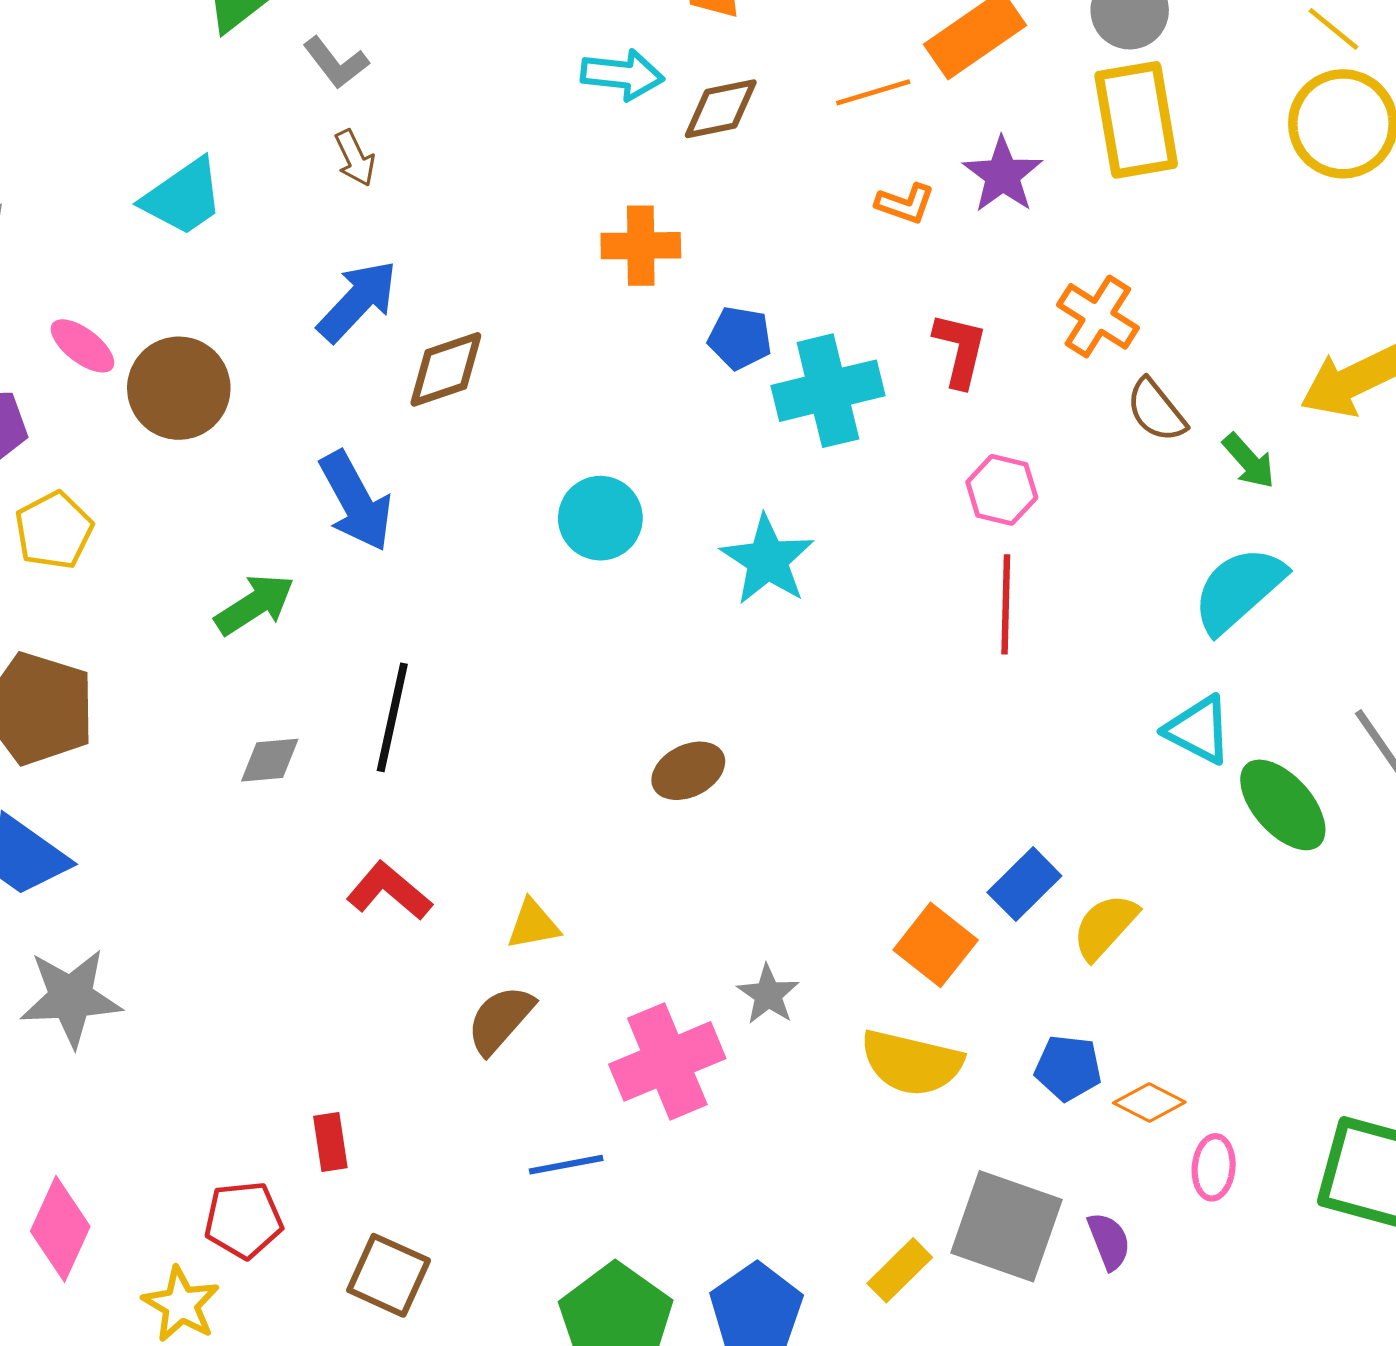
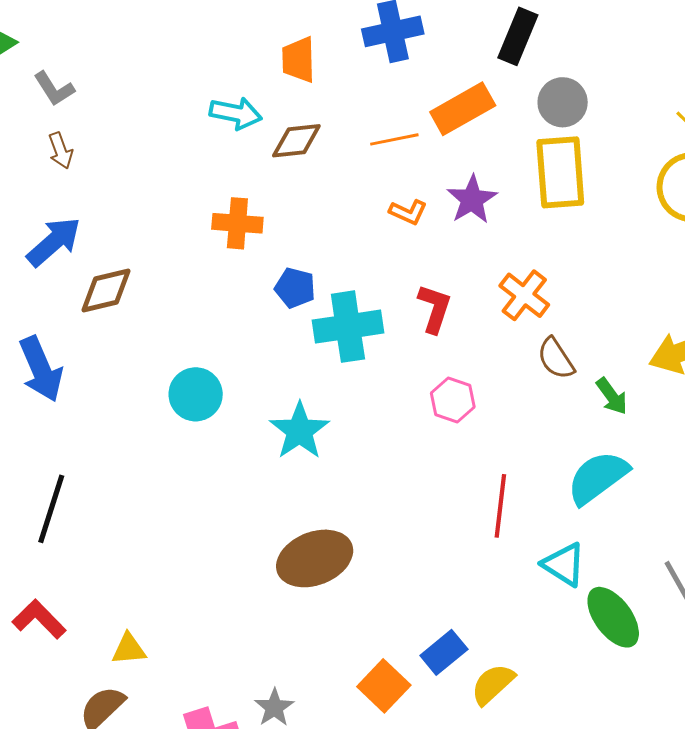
red line: (1006, 604) -> (500, 506), moved
brown ellipse: (688, 771) -> (315, 558), moved, size x1.6

